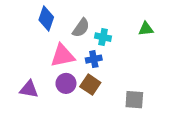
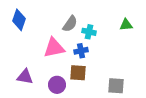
blue diamond: (46, 19) -> (19, 20), moved
purple circle: (66, 83) -> (57, 85), moved
brown square: (90, 85) -> (78, 73), turned -30

